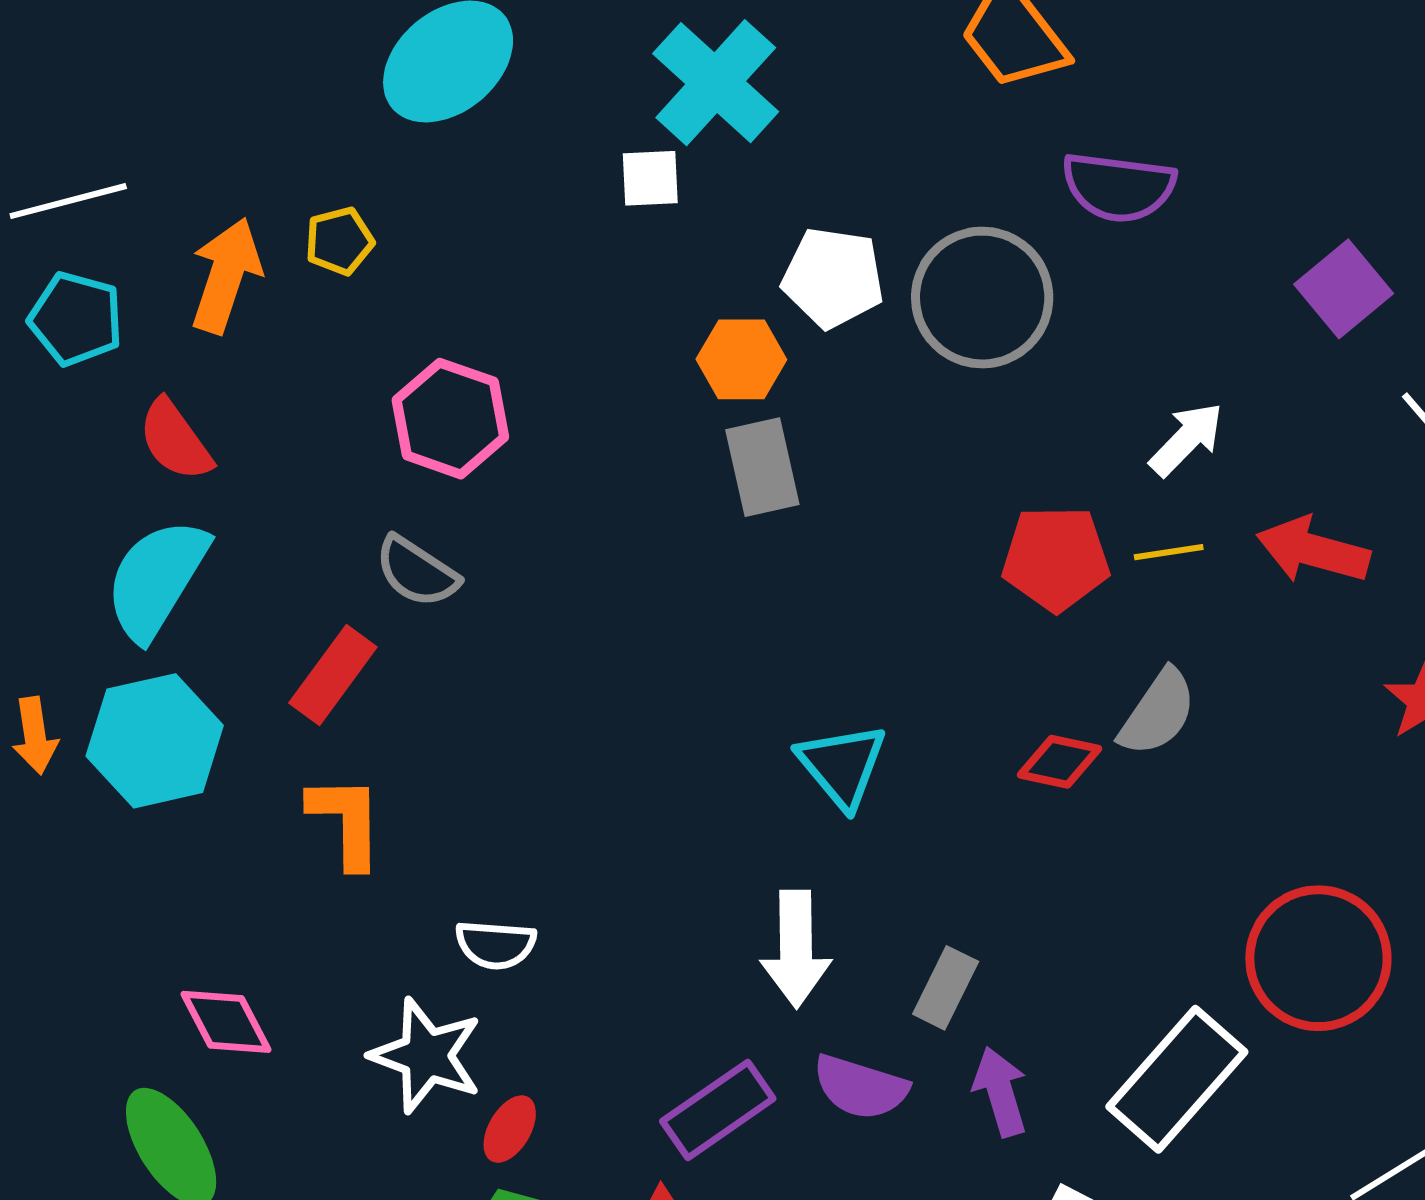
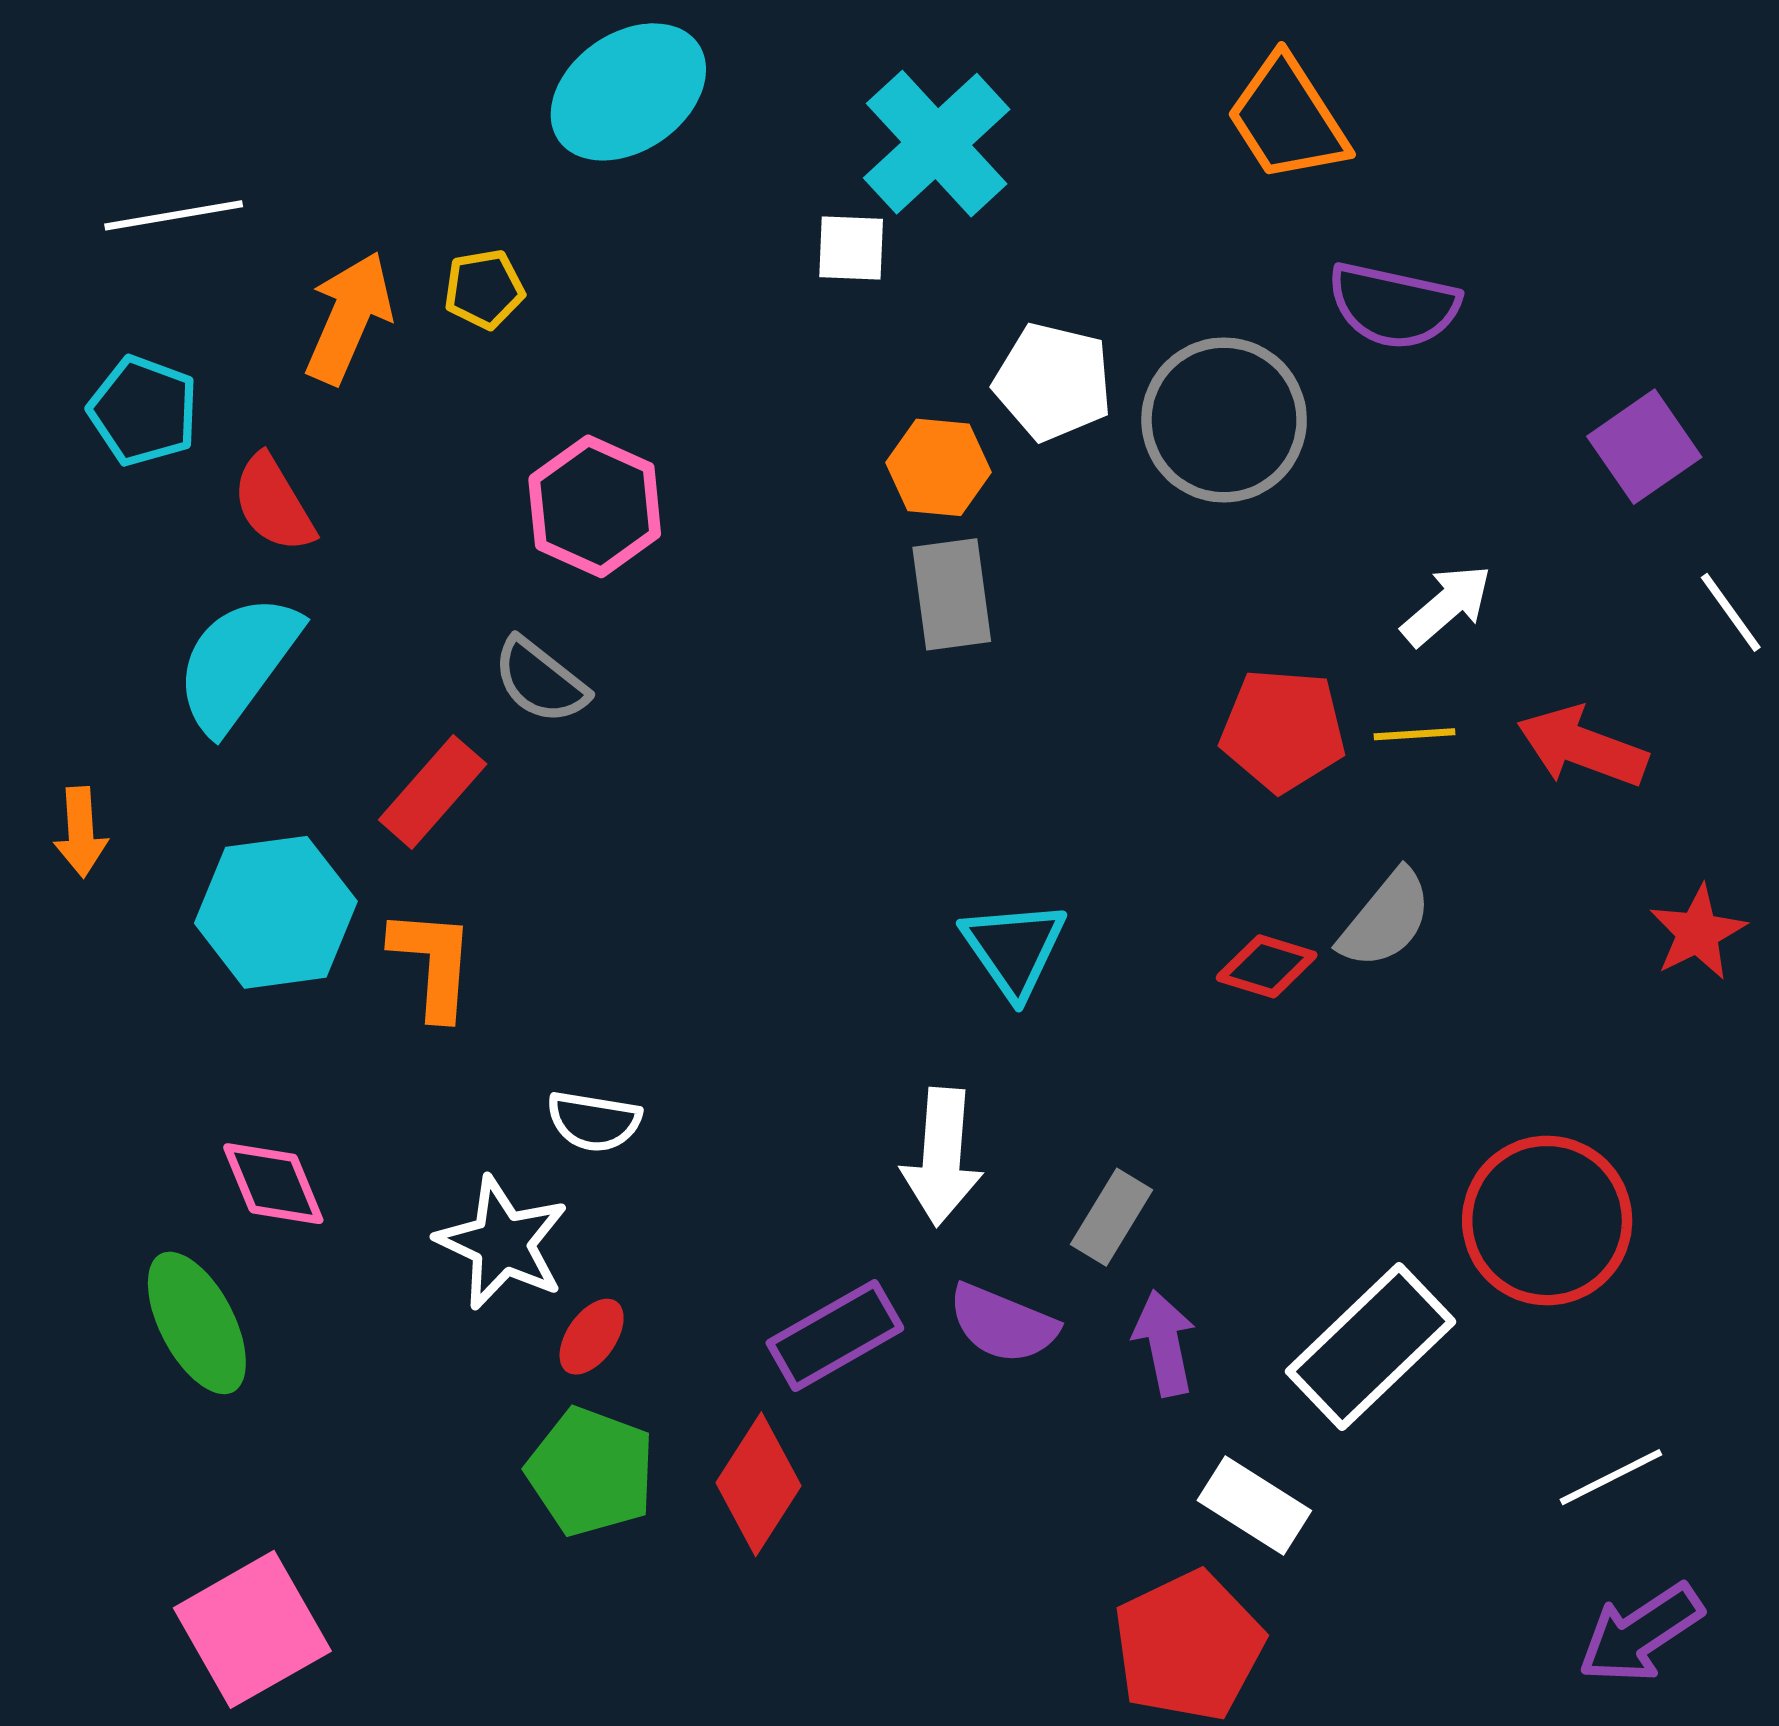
cyan pentagon: (76, 319) -> (143, 411), moved
cyan hexagon: (155, 741) -> (276, 912), moved

